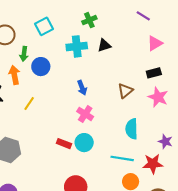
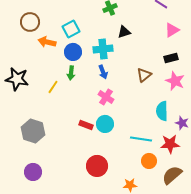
cyan square: (44, 26) -> (71, 29), moved
cyan cross: (77, 46) -> (103, 49), moved
green arrow: (24, 54) -> (71, 73), moved
blue circle: (41, 67) -> (73, 52), moved
orange arrow: (14, 75) -> (47, 42), moved, turned -66
cyan semicircle: (132, 129) -> (162, 111), moved

